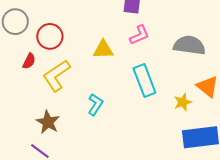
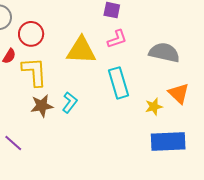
yellow triangle: (103, 50) -> (81, 50), size x1.5
yellow L-shape: (56, 75) -> (34, 72), turned 116
brown star: (48, 122) -> (42, 106), moved, turned 30

